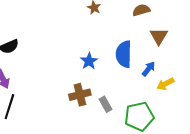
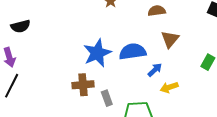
blue semicircle: (124, 54) -> (133, 52), turned 72
blue star: (89, 61) -> (97, 53), size x1.6

